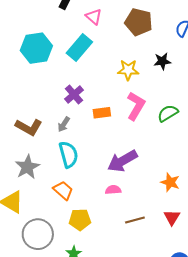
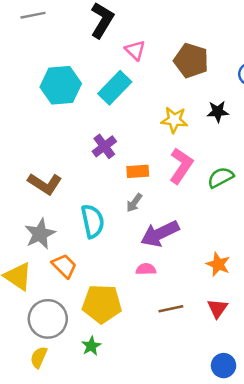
gray arrow: (64, 124) -> (134, 203), moved
orange trapezoid: (63, 190) -> (64, 266), moved
yellow pentagon: (80, 220) -> (102, 304), size x1.4

